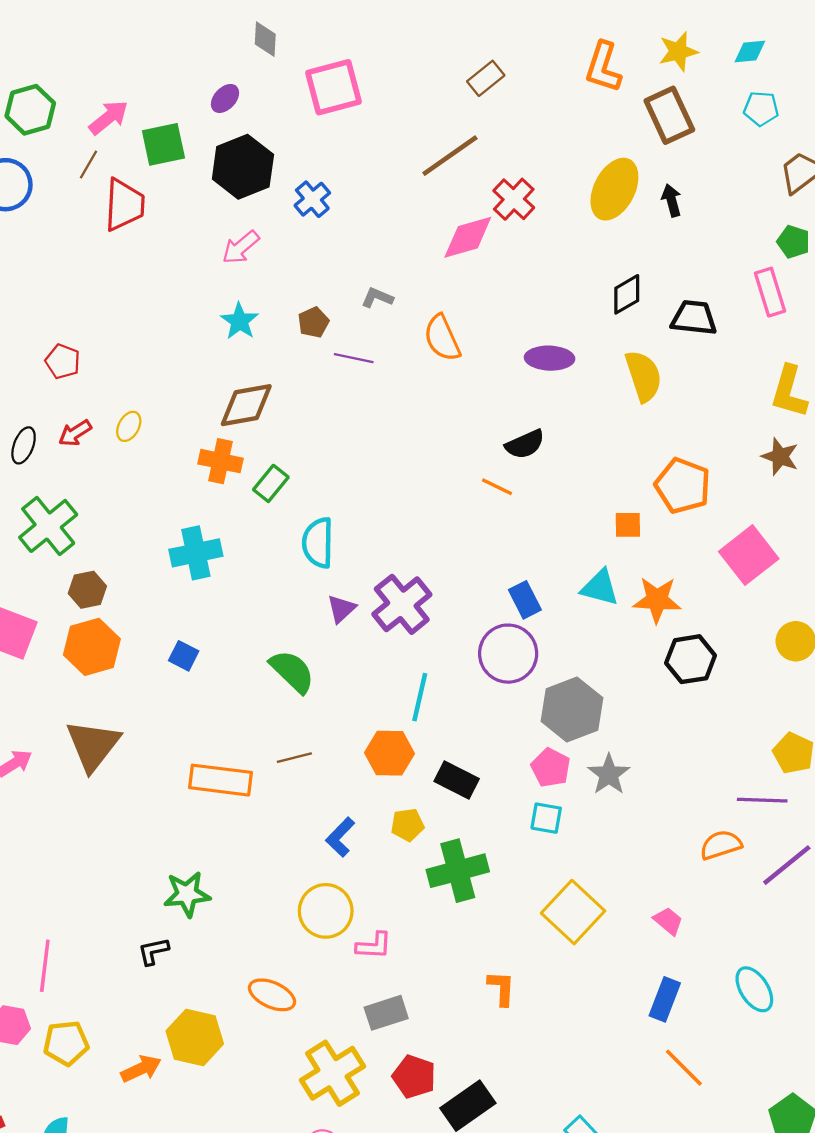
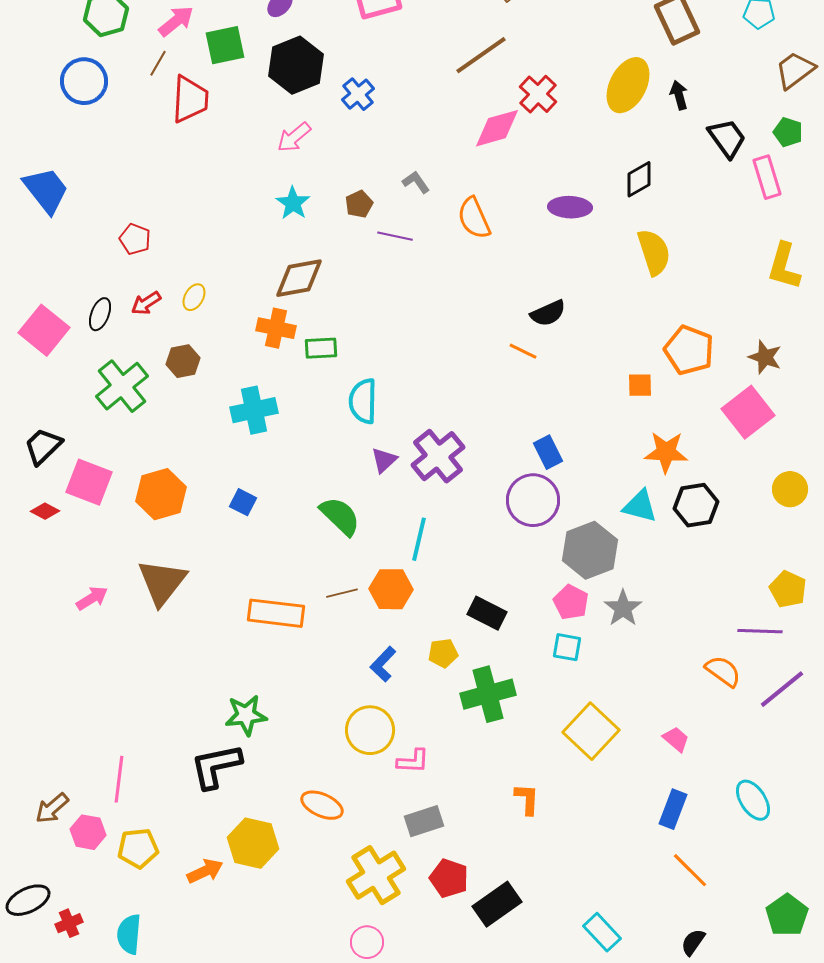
gray L-shape: (377, 298) -> (416, 182), turned 32
black trapezoid: (694, 318) -> (727, 138), moved, turned 48
purple ellipse: (550, 358) -> (570, 207), moved
brown star: (780, 457) -> (765, 357), moved
green rectangle: (271, 483) -> (321, 348), turned 48
cyan triangle: (600, 588) -> (640, 506), moved
brown hexagon: (87, 590) -> (183, 361), moved
cyan line: (420, 697) -> (419, 539), moved
orange hexagon: (390, 753) -> (391, 589), moved
orange semicircle: (721, 845) -> (723, 671), turned 54
black L-shape: (153, 951) -> (216, 766), size x1.8

